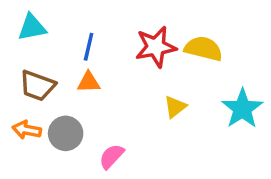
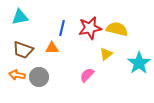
blue line: (89, 47) -> (62, 28), moved
yellow triangle: (175, 107) -> (106, 54), moved
pink semicircle: (112, 156) -> (87, 75), moved

